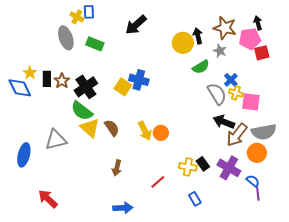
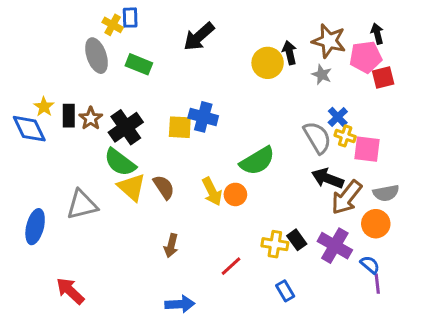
green semicircle: (201, 67) -> (257, 161), moved, size x1.4
yellow square: (123, 87) -> (180, 127), turned -30
gray semicircle: (264, 132) -> (386, 193), size x0.7

